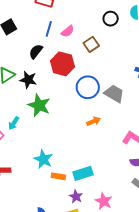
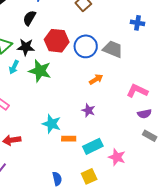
red hexagon: (62, 64) -> (57, 41), moved
cyan arrow: (14, 123) -> (14, 67), moved
cyan rectangle: (83, 173) -> (93, 146), moved
purple star: (76, 197) -> (88, 110), moved

